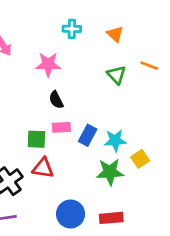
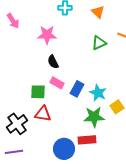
green triangle: (116, 75) -> (99, 43), turned 49
pink rectangle: (61, 127) -> (57, 83), turned 32
cyan star: (115, 140) -> (98, 93), turned 30
red rectangle: (111, 218) -> (87, 140), moved

